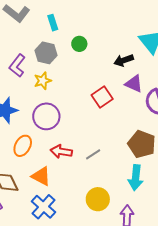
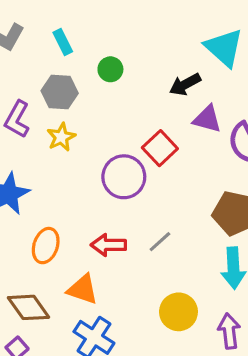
purple circle: (46, 116) -> (124, 177), moved

